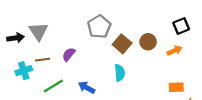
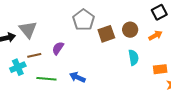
brown square: (122, 44) -> (106, 34), turned 36
cyan semicircle: (120, 73) -> (133, 58), moved
green line: (53, 86) -> (46, 79), turned 42

